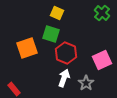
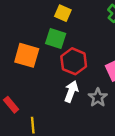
orange square: (27, 48) -> (27, 55), turned 35

